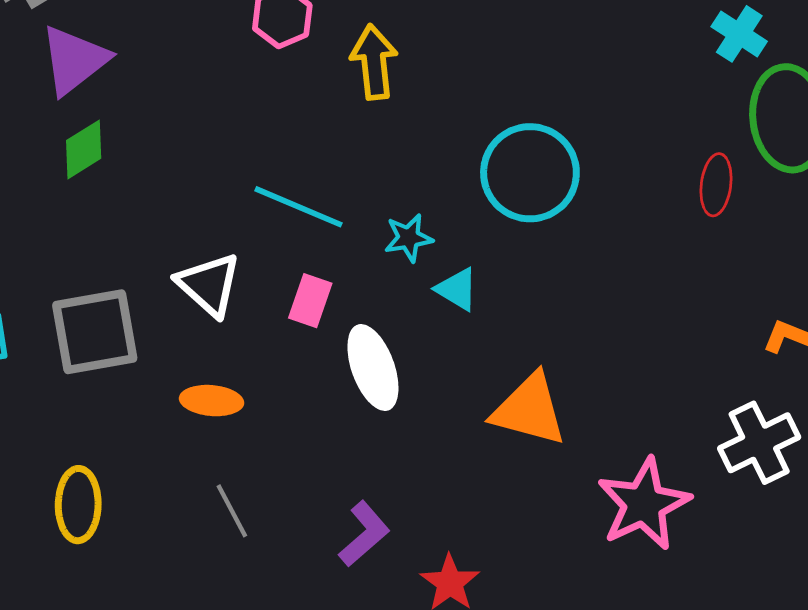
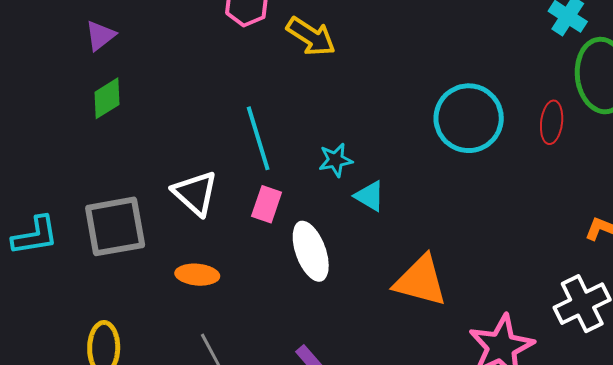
purple triangle: (74, 60) -> (100, 35), size x0.6
yellow arrow: (374, 62) -> (311, 36), turned 129
cyan circle: (530, 173) -> (469, 118), moved
cyan line: (298, 207) -> (258, 138), turned 50

